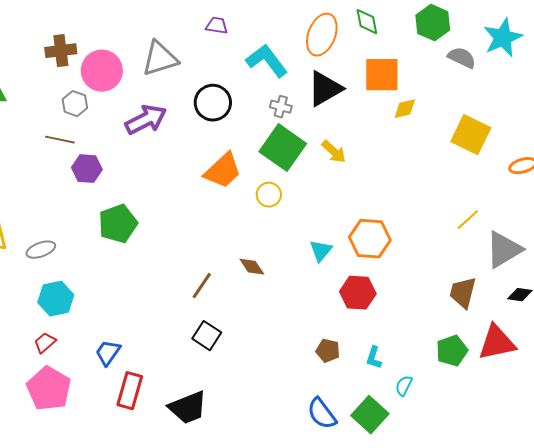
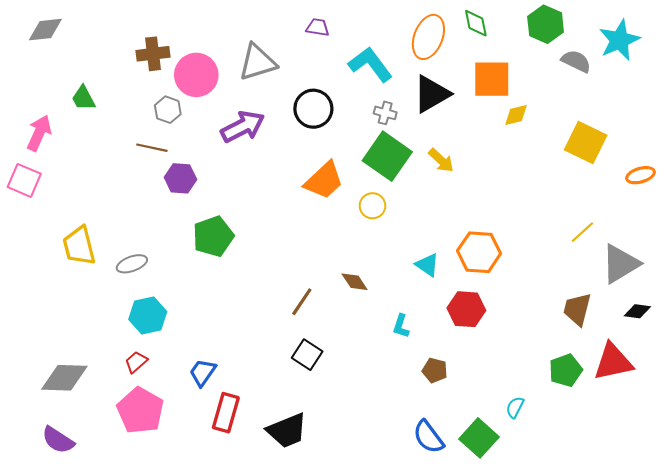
cyan triangle: (321, 251) -> (427, 265), turned -35
cyan L-shape: (374, 358) -> (401, 326), moved

